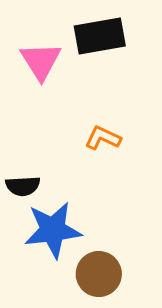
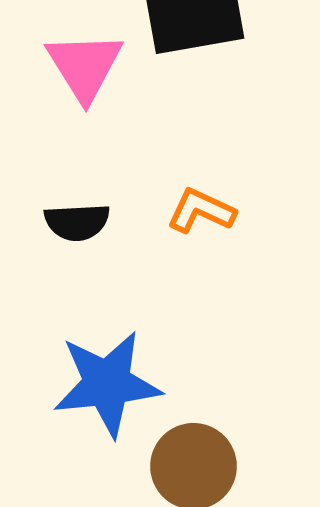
black semicircle: (23, 186) -> (77, 222), moved

